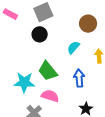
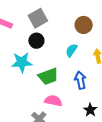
green trapezoid: (48, 71) -> (48, 76), turned -65
cyan star: (24, 82) -> (22, 62), moved

